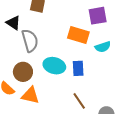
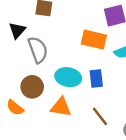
black triangle: (13, 23) -> (17, 30), turned 42
orange triangle: (30, 95) -> (61, 107), moved

